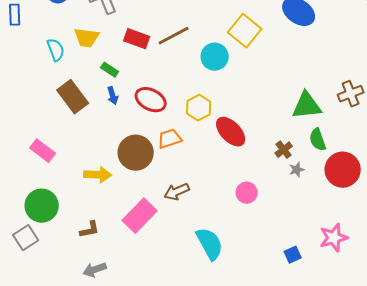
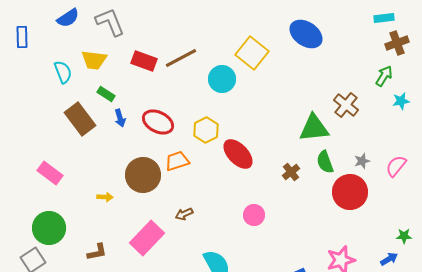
green rectangle: (110, 70) -> (106, 94), moved
brown cross: (351, 94) -> (346, 105), moved, turned -30
gray star: (297, 170) -> (362, 161), moved
yellow arrow: (98, 175) -> (105, 197), size x0.6
brown arrow: (177, 192) -> (184, 214), size x0.7

